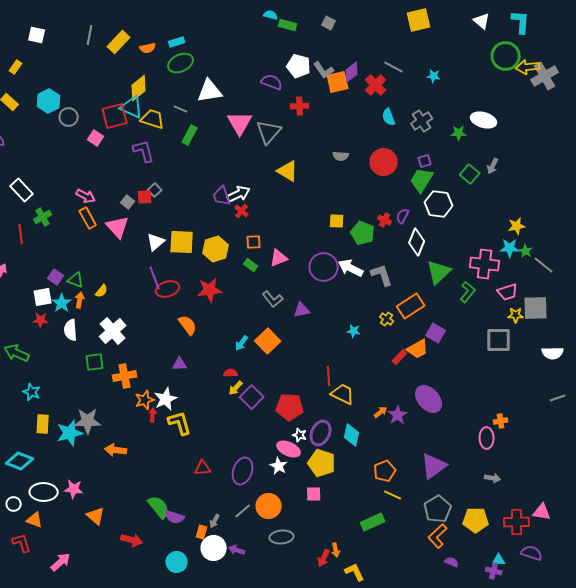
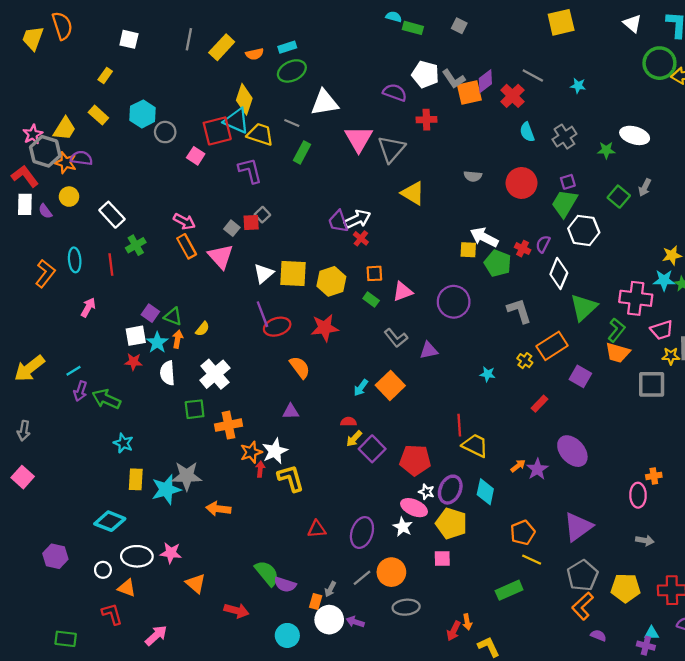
yellow diamond: (139, 88) -> (244, 99), turned -32
white arrow: (351, 268) -> (484, 237), moved
orange trapezoid: (418, 349) -> (618, 353), moved, turned 45

